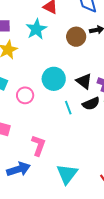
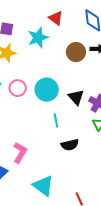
pink circle: (25, 95) -> (18, 88), moved
black semicircle: (91, 104) -> (70, 145), moved
cyan triangle: (67, 174) -> (43, 186), turned -40

